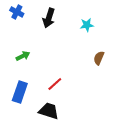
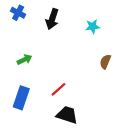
black trapezoid: (49, 111) -> (67, 115), moved

